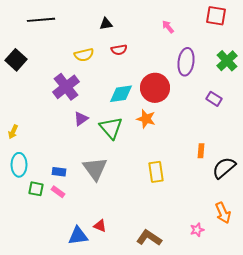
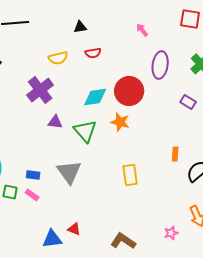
purple triangle: (81, 119) -> (55, 122), turned 42

